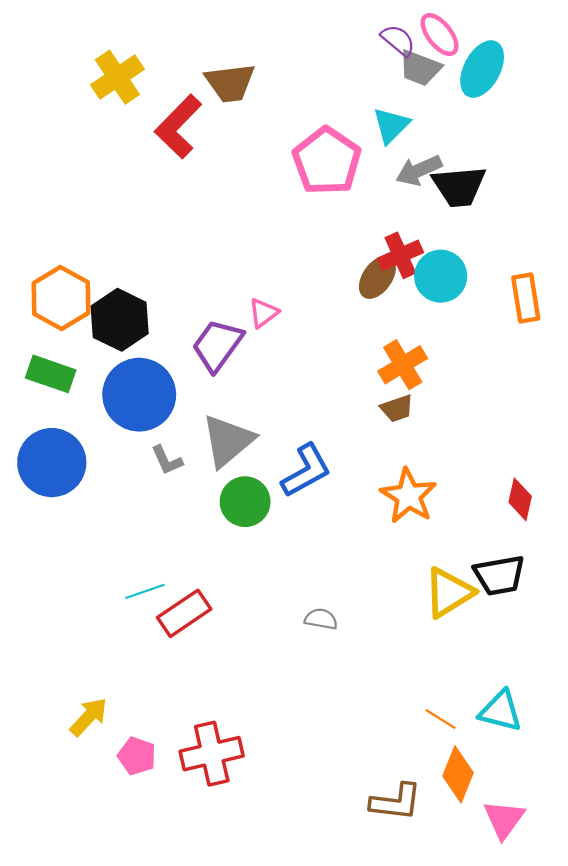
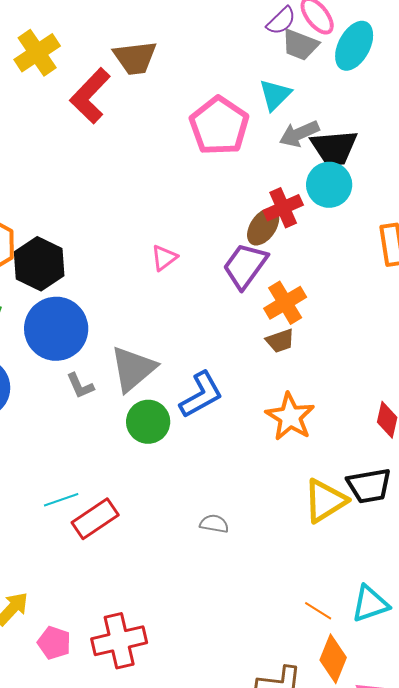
purple semicircle: (398, 40) -> (281, 21), turned 96
cyan circle: (441, 276) -> (329, 185), moved
purple trapezoid: (217, 345) -> (245, 266), moved
cyan triangle: (501, 711) -> (370, 604), turned -33

